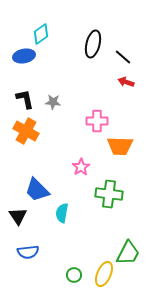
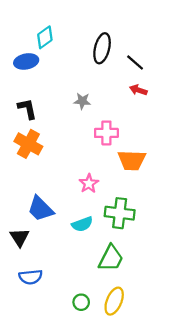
gray star: (53, 102) -> (82, 101), moved
cyan semicircle: (62, 213) -> (82, 224), moved, turned -120
green trapezoid: (128, 253) -> (111, 258), moved

